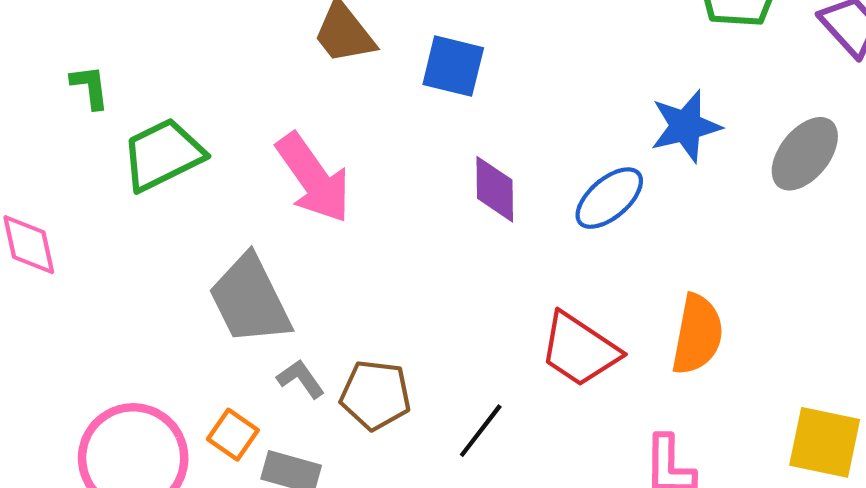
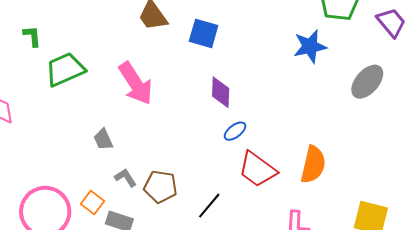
blue star: (686, 126) -> (310, 46), moved
blue ellipse: (609, 198) -> (235, 131), moved, size x0.7
gray trapezoid: (250, 300) -> (103, 139), size x0.5

